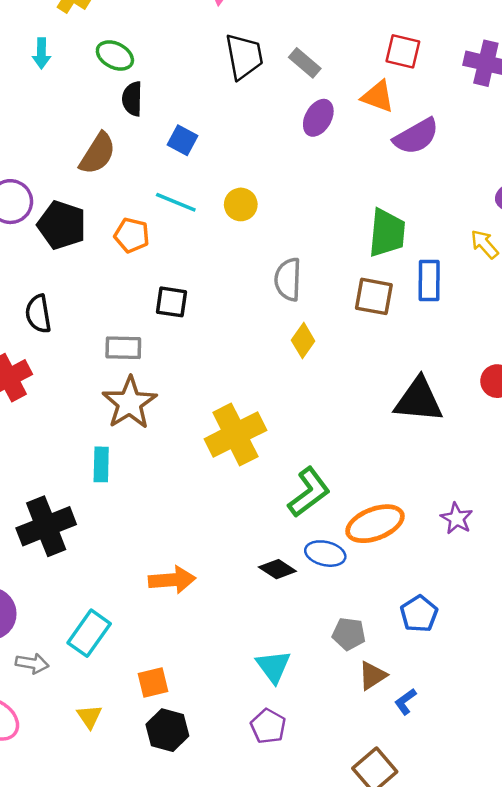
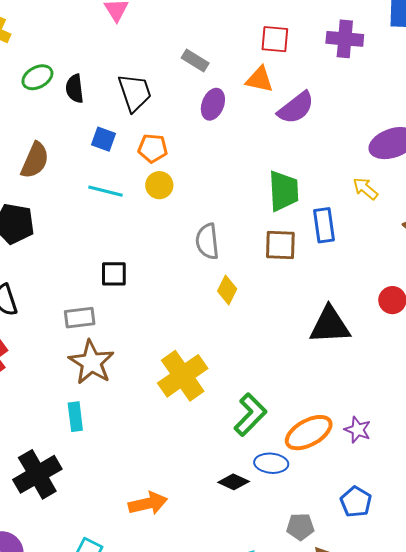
green ellipse: (115, 56) -> (37, 77), turned -48
black trapezoid: (244, 56) -> (135, 93), moved
black semicircle: (132, 99) -> (75, 89), moved
orange pentagon: (132, 235) -> (153, 148), moved
purple star: (457, 518) -> (358, 430), moved

